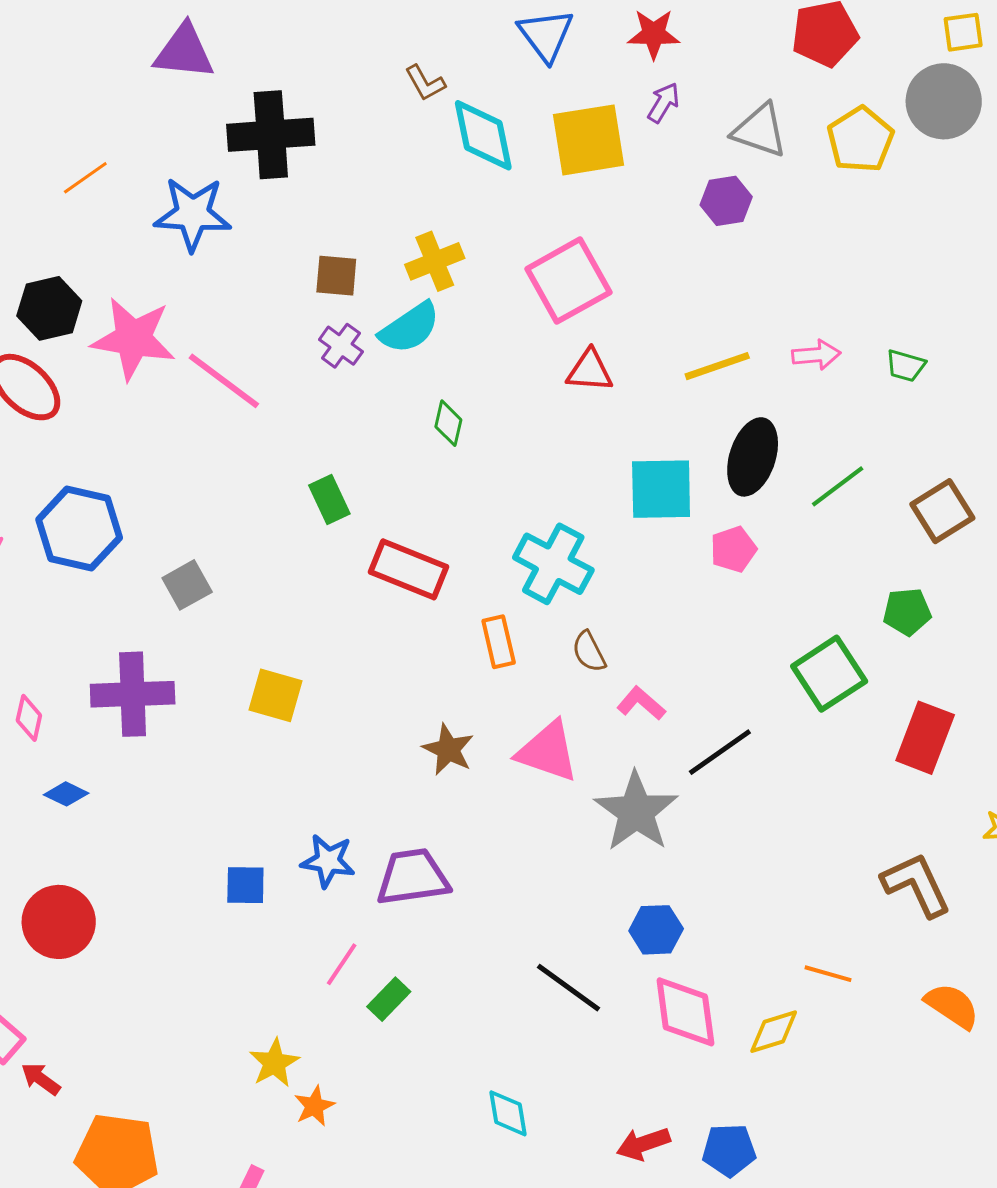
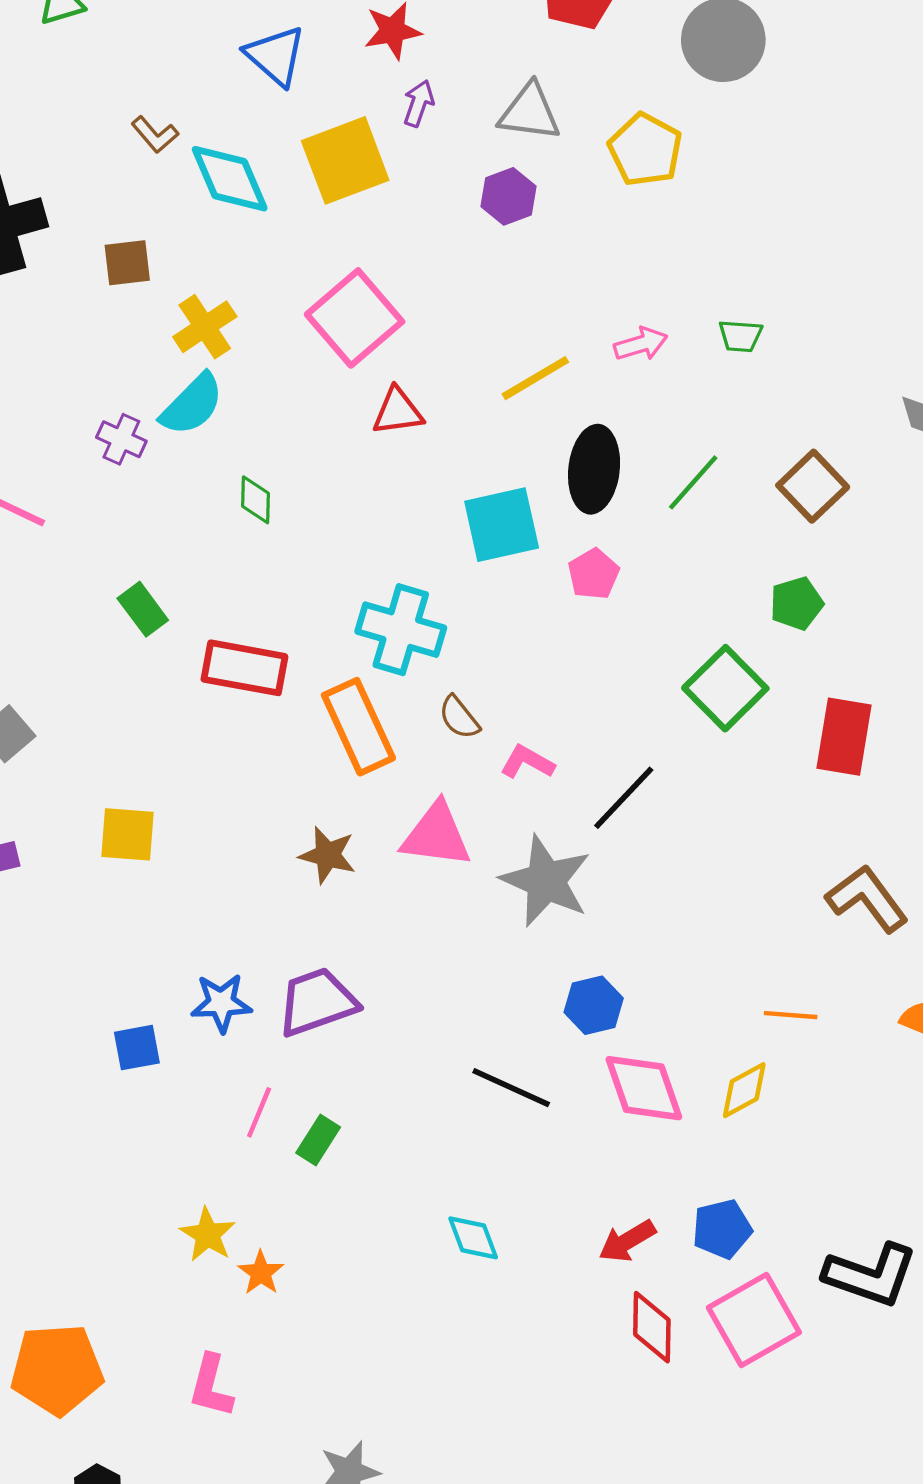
yellow pentagon: (860, 140) -> (645, 150), moved
brown square: (336, 276) -> (127, 263), moved
orange rectangle: (499, 642) -> (358, 727), size x1.6

